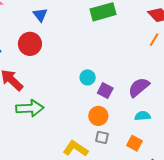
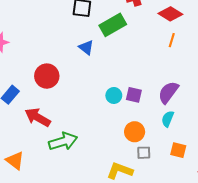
blue triangle: (40, 15) -> (86, 47), moved
purple square: (105, 91) -> (134, 95), moved
cyan semicircle: (143, 116) -> (168, 119), moved, turned -49

